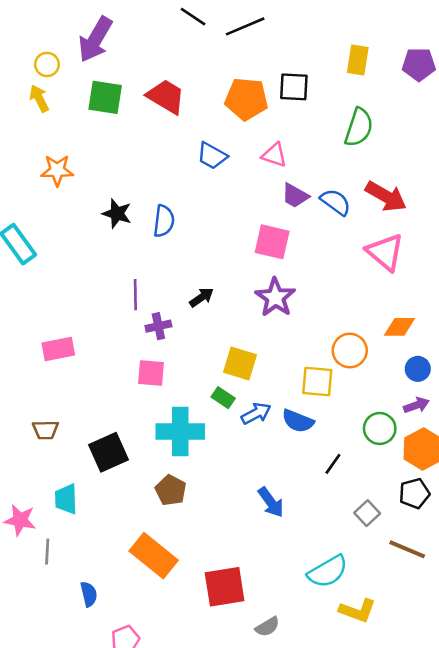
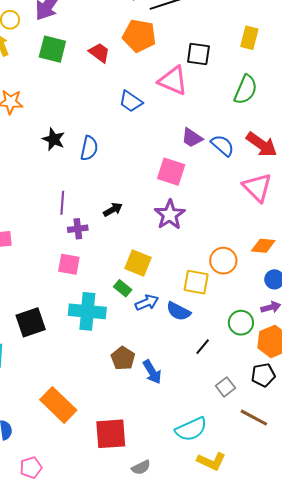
red trapezoid: (166, 97) -> (99, 53), size x0.7
orange pentagon: (246, 99) -> (139, 36), moved
pink triangle: (274, 155) -> (173, 81), moved, size x1.5
brown pentagon: (171, 490) -> (123, 358), moved

